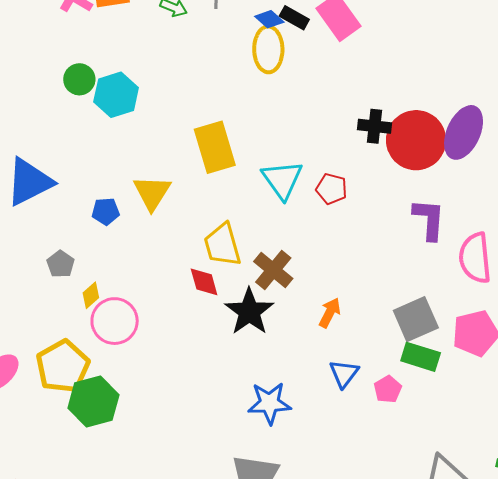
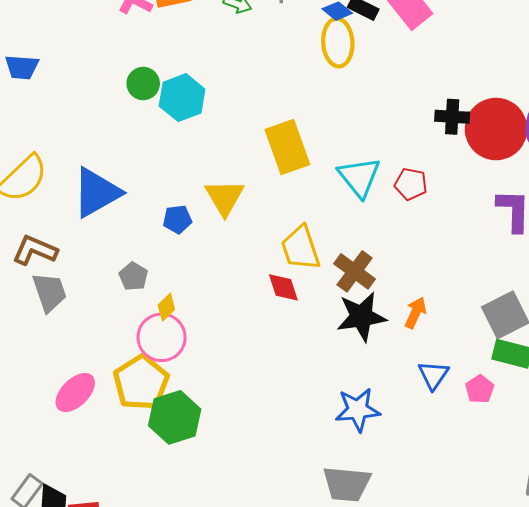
black star: (249, 312) -> (361, 317), moved, turned 30
pink circle: (115, 321) -> (162, 337), moved

